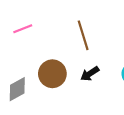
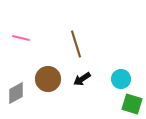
pink line: (23, 29) -> (21, 38), turned 36

